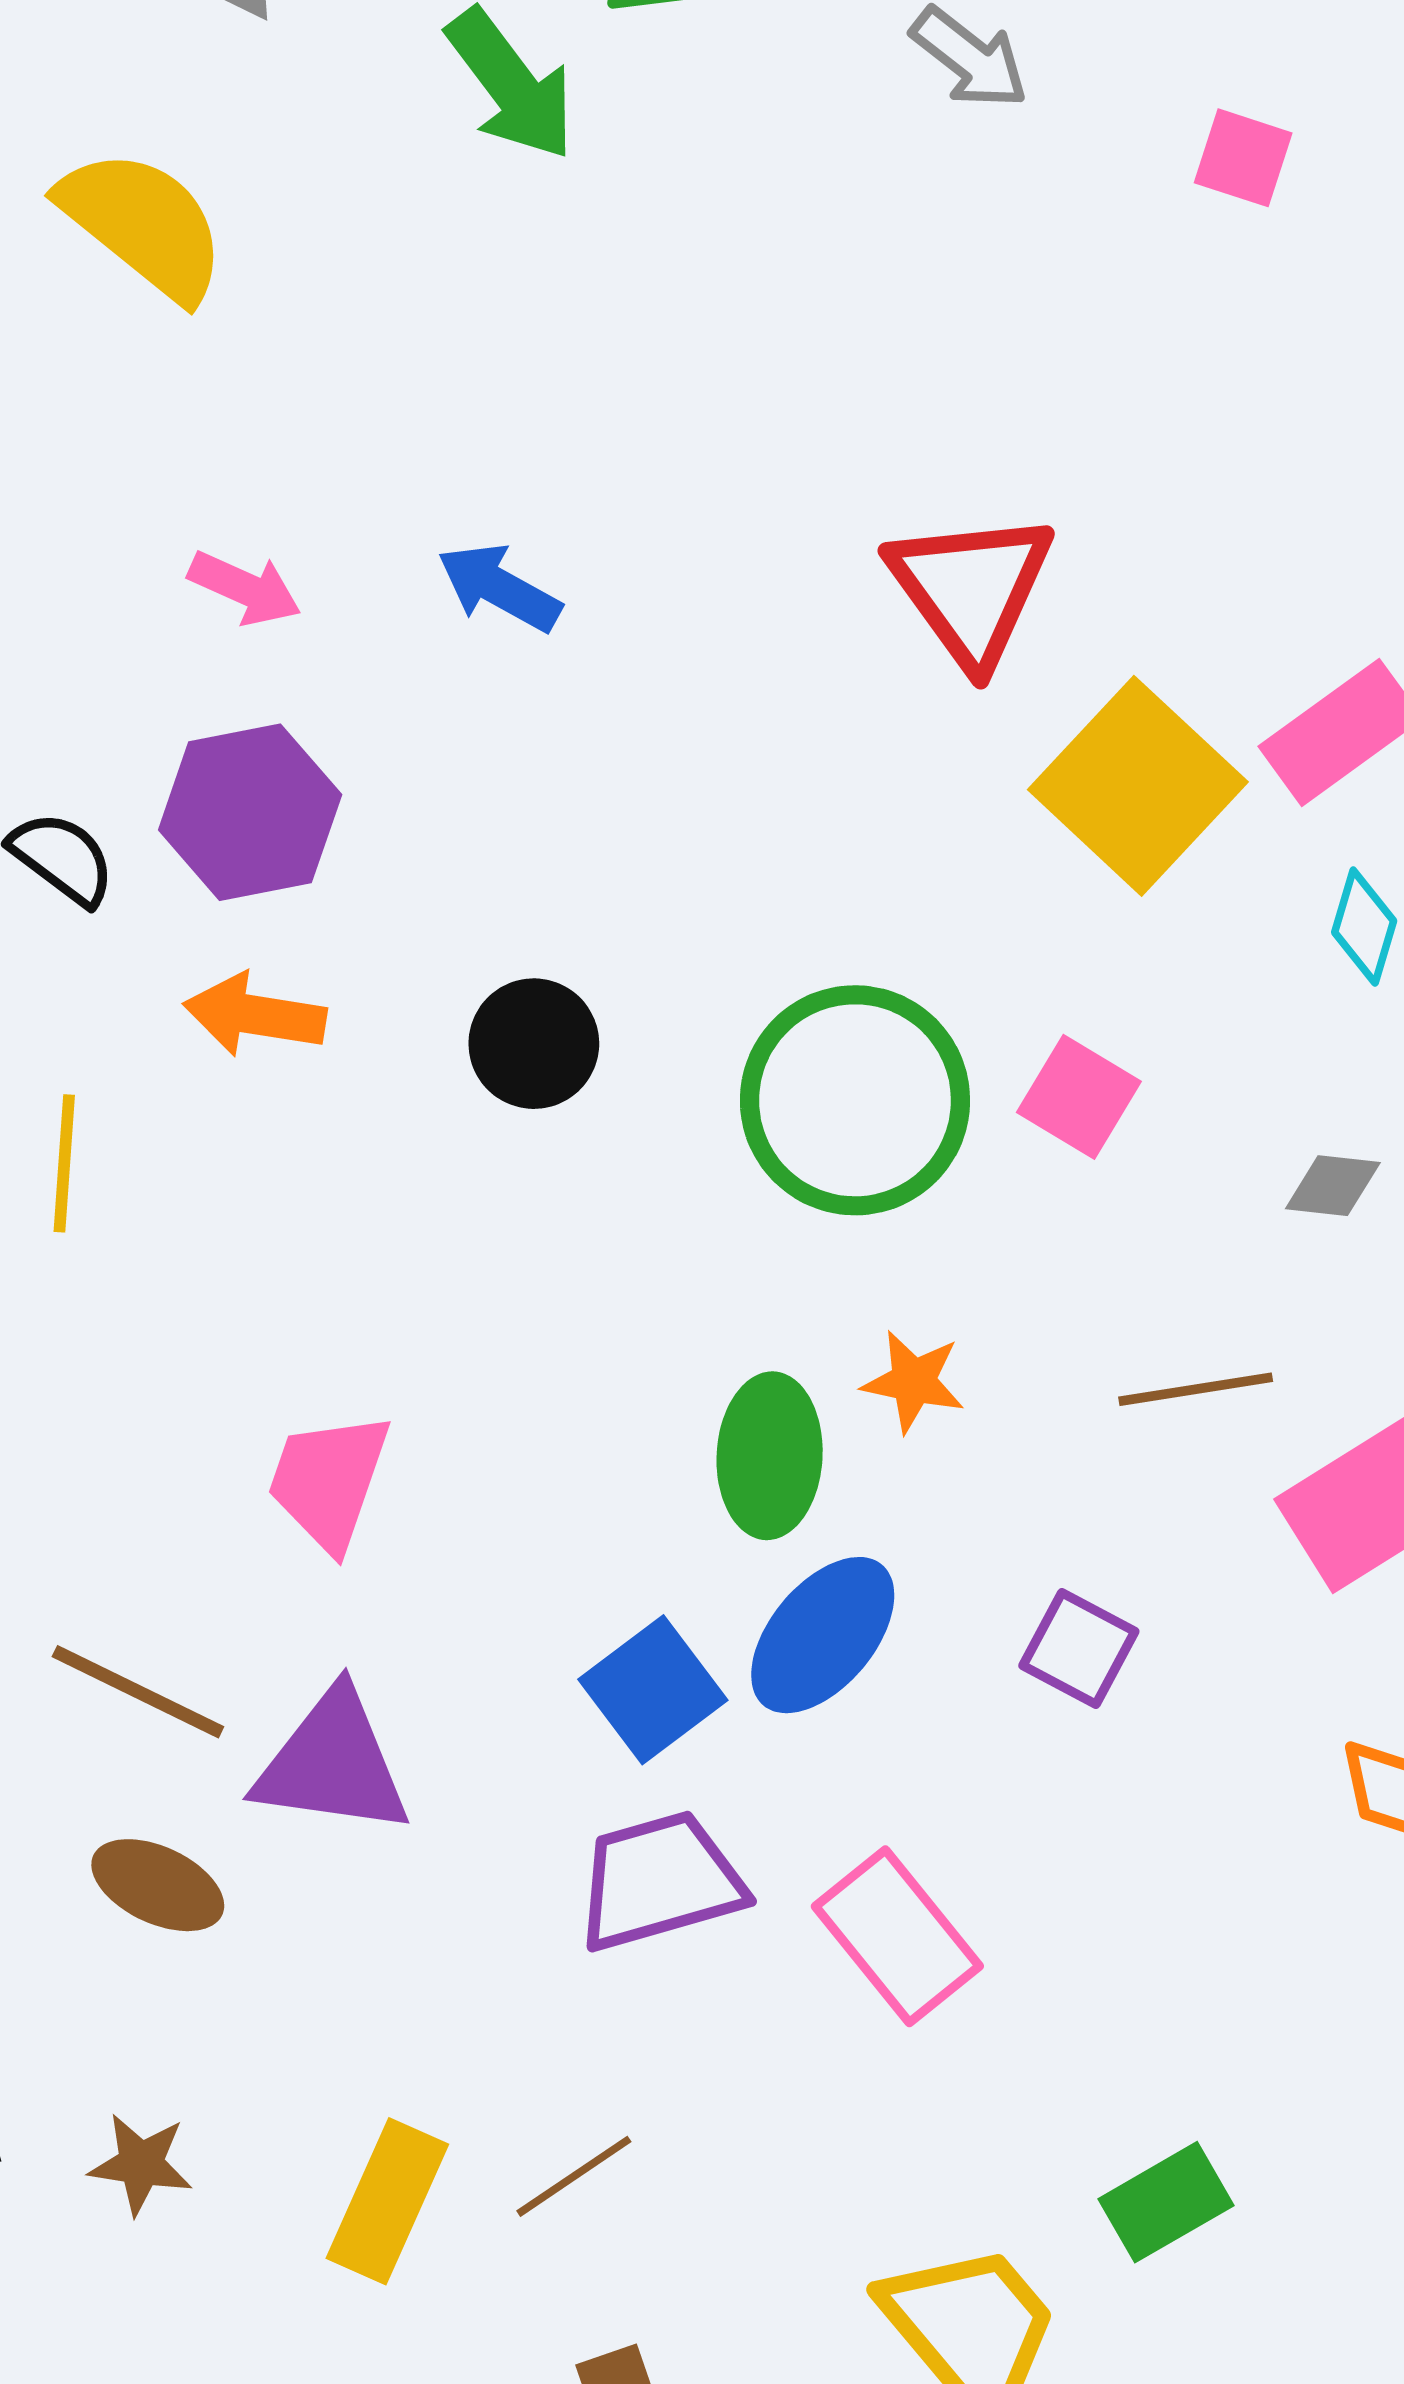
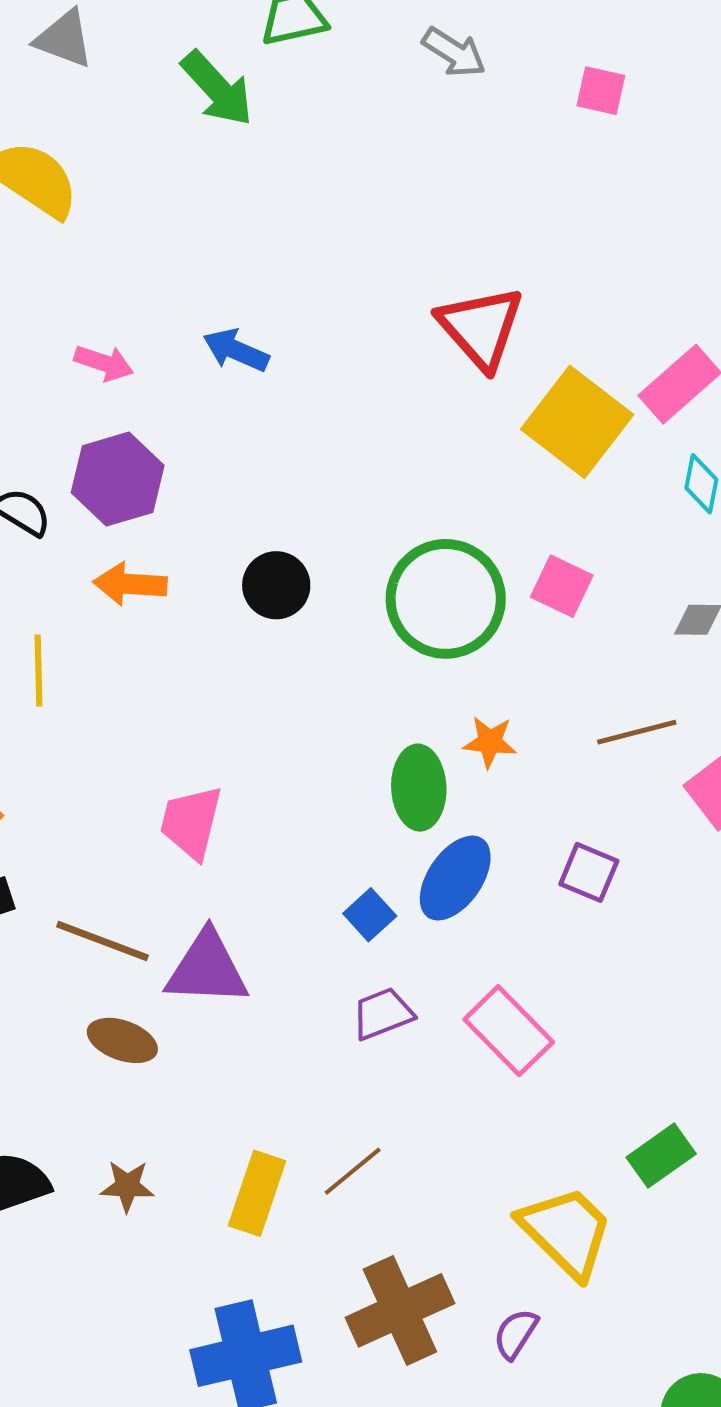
blue square: (653, 1690) -> (370, 915), size x0.7
purple trapezoid: (659, 1881) -> (383, 1014), size x0.7

